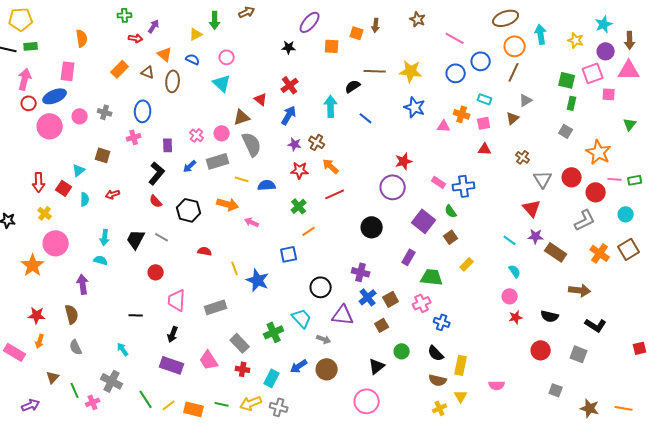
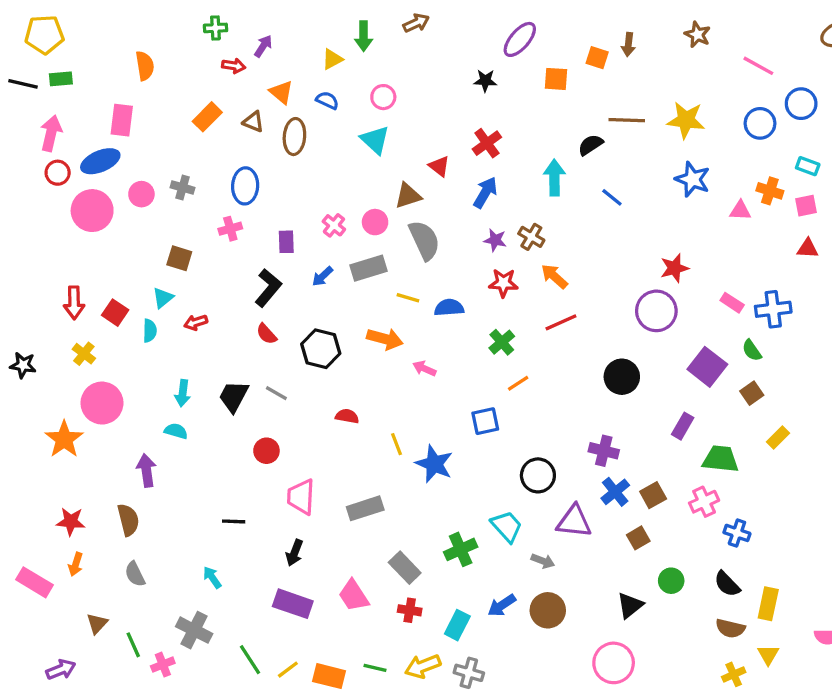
cyan triangle: (79, 170) -> (163, 298), moved

